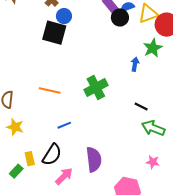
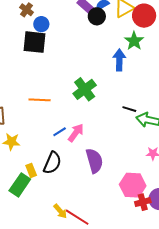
blue arrow: (135, 64) -> (119, 60), size x1.5
black line: (141, 106) -> (129, 109), moved
green rectangle: (16, 171) -> (20, 185), size x1.6
pink arrow: (64, 176) -> (76, 133), moved

